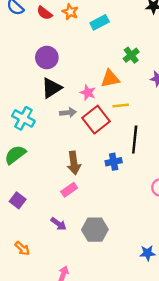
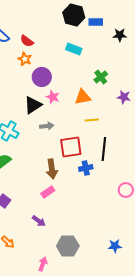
orange star: (70, 12) -> (25, 59), moved
cyan rectangle: (100, 22) -> (74, 49), turned 49
purple circle: (47, 57) -> (42, 77), moved
pink star: (88, 93) -> (53, 97), moved
red square: (96, 120) -> (71, 147), moved, turned 30
gray hexagon: (95, 230) -> (68, 246), moved

